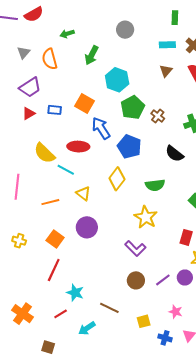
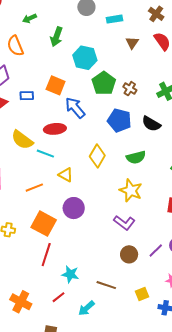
cyan rectangle: (167, 45) -> (115, 19), moved
blue pentagon: (129, 147) -> (119, 120), moved
orange square: (55, 239) -> (44, 224), size x1.4

